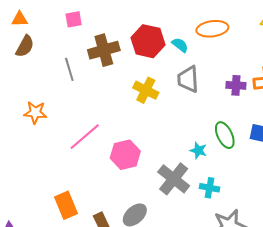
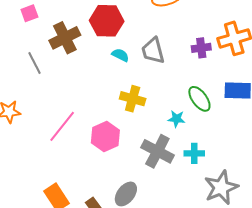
cyan semicircle: (180, 45) -> (120, 55), moved
yellow cross: (146, 90) -> (133, 99), moved

